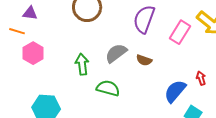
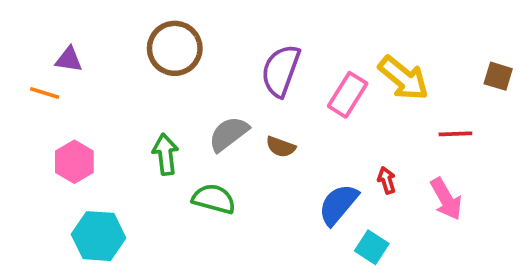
pink hexagon: (33, 53) -> (74, 162), moved

